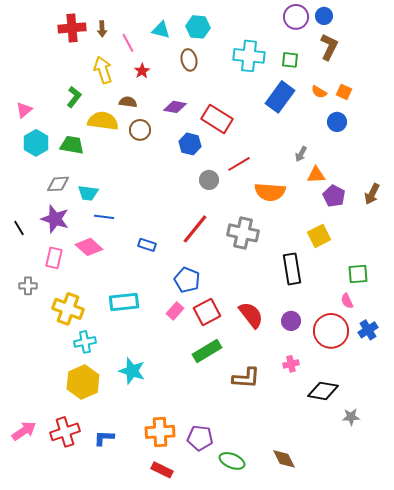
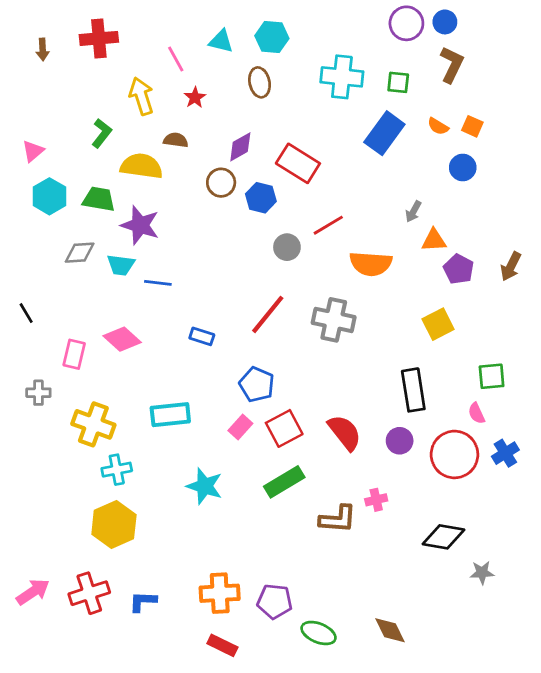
brown arrow: (102, 29) -> (43, 49), moved
purple diamond: (175, 107) -> (240, 147), turned -40
brown circle: (140, 130) -> (221, 183), moved
blue line: (104, 217) -> (158, 283), moved
purple star: (55, 219) -> (140, 225), moved
black rectangle: (292, 269) -> (413, 390), moved
pink cross: (291, 364) -> (376, 500), moved
cyan star: (132, 371) -> (205, 486), moved

